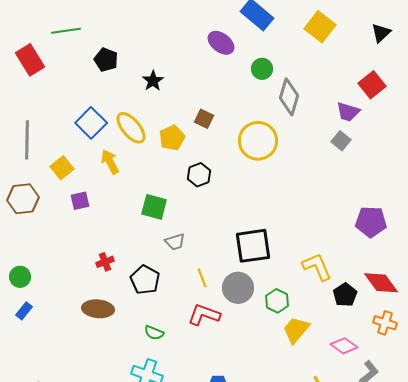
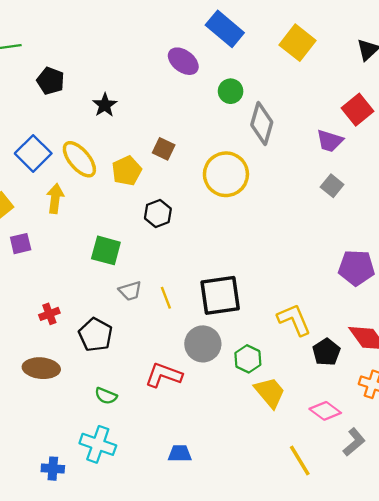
gray square: (341, 141) -> (332, 186), moved
yellow arrow: (110, 162) -> (55, 199), turned 35
yellow line: (202, 278) -> (166, 298), moved
yellow trapezoid: (296, 330) -> (270, 392), turned 100

